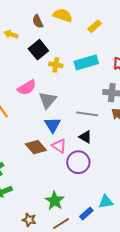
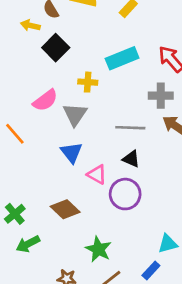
yellow arrow: (11, 34) -> (30, 25), moved
yellow cross: (56, 65) -> (88, 82), moved
blue triangle: (53, 125) -> (72, 152), moved
brown diamond: (36, 147) -> (65, 209), moved
blue rectangle: (86, 214) -> (151, 271), moved

